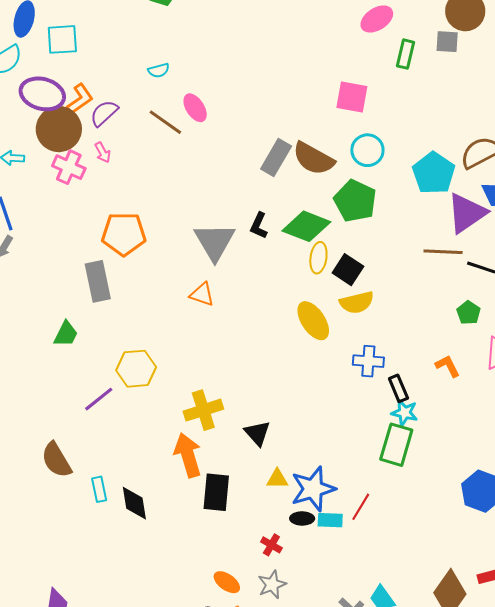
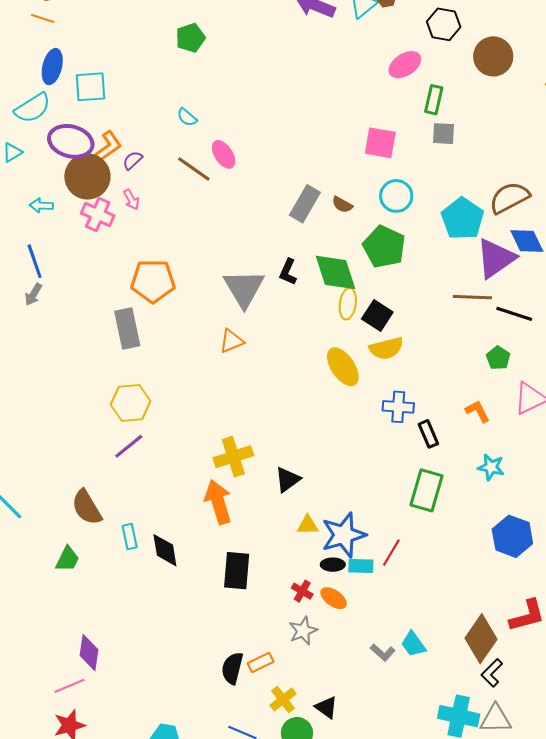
gray square: (447, 42) -> (444, 134), moved
cyan semicircle: (159, 70) -> (187, 117), turned 55
purple semicircle: (104, 113) -> (133, 160), size x0.7
brown semicircle: (313, 159) -> (342, 205), size x0.5
green diamond: (306, 226) -> (336, 272), turned 51
orange triangle: (202, 294) -> (232, 341), turned -40
green trapezoid: (66, 334) -> (67, 559), moved
yellow hexagon: (136, 369) -> (131, 403), moved
cyan star: (405, 413) -> (491, 467), moved
black triangle: (257, 433) -> (288, 479), turned 36
black rectangle: (216, 492) -> (237, 571), moved
orange ellipse: (227, 582) -> (334, 598), moved

